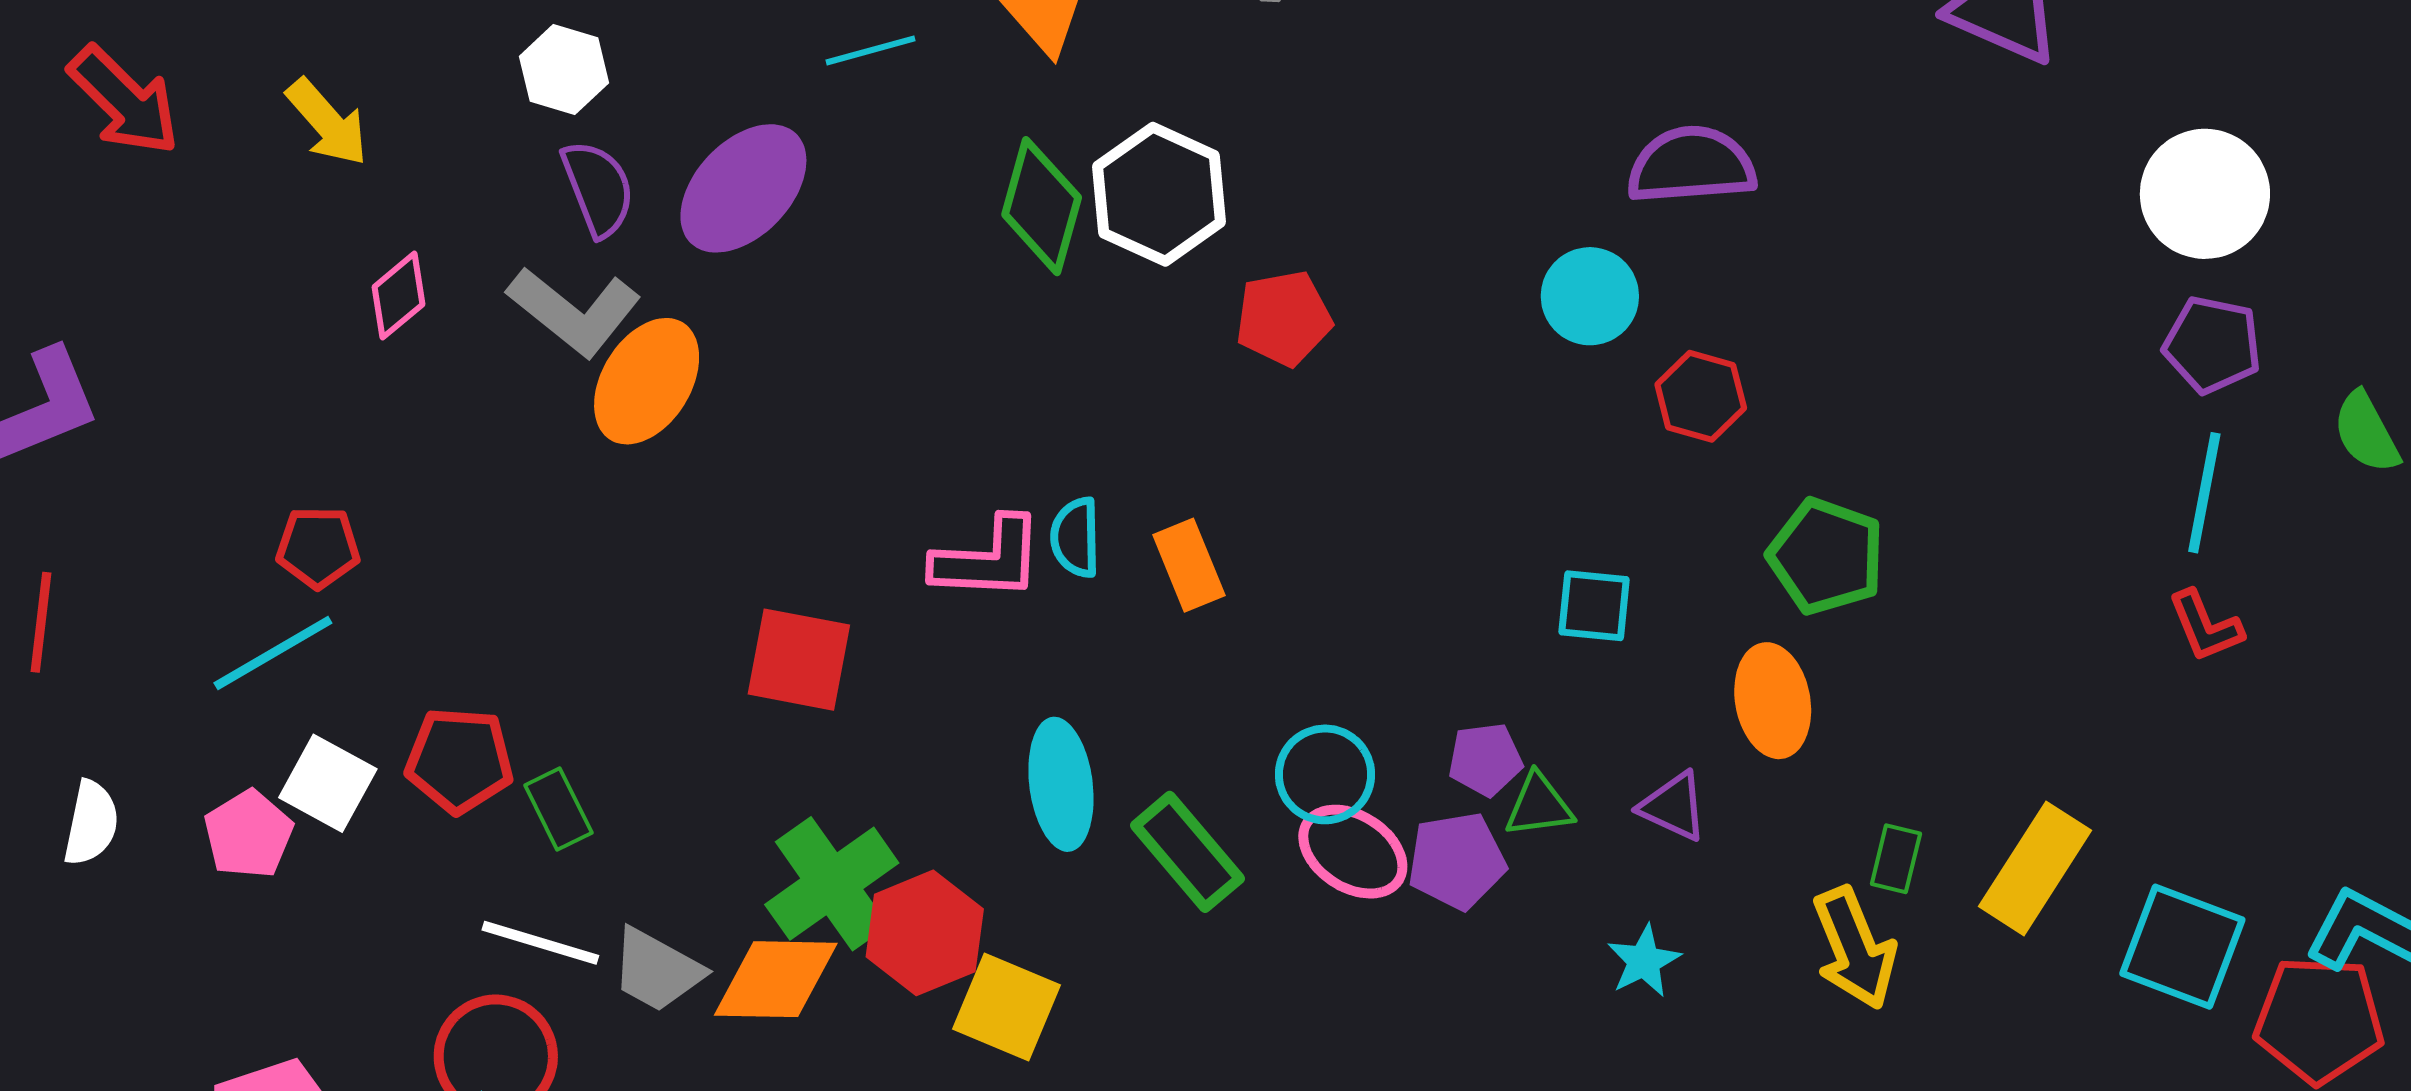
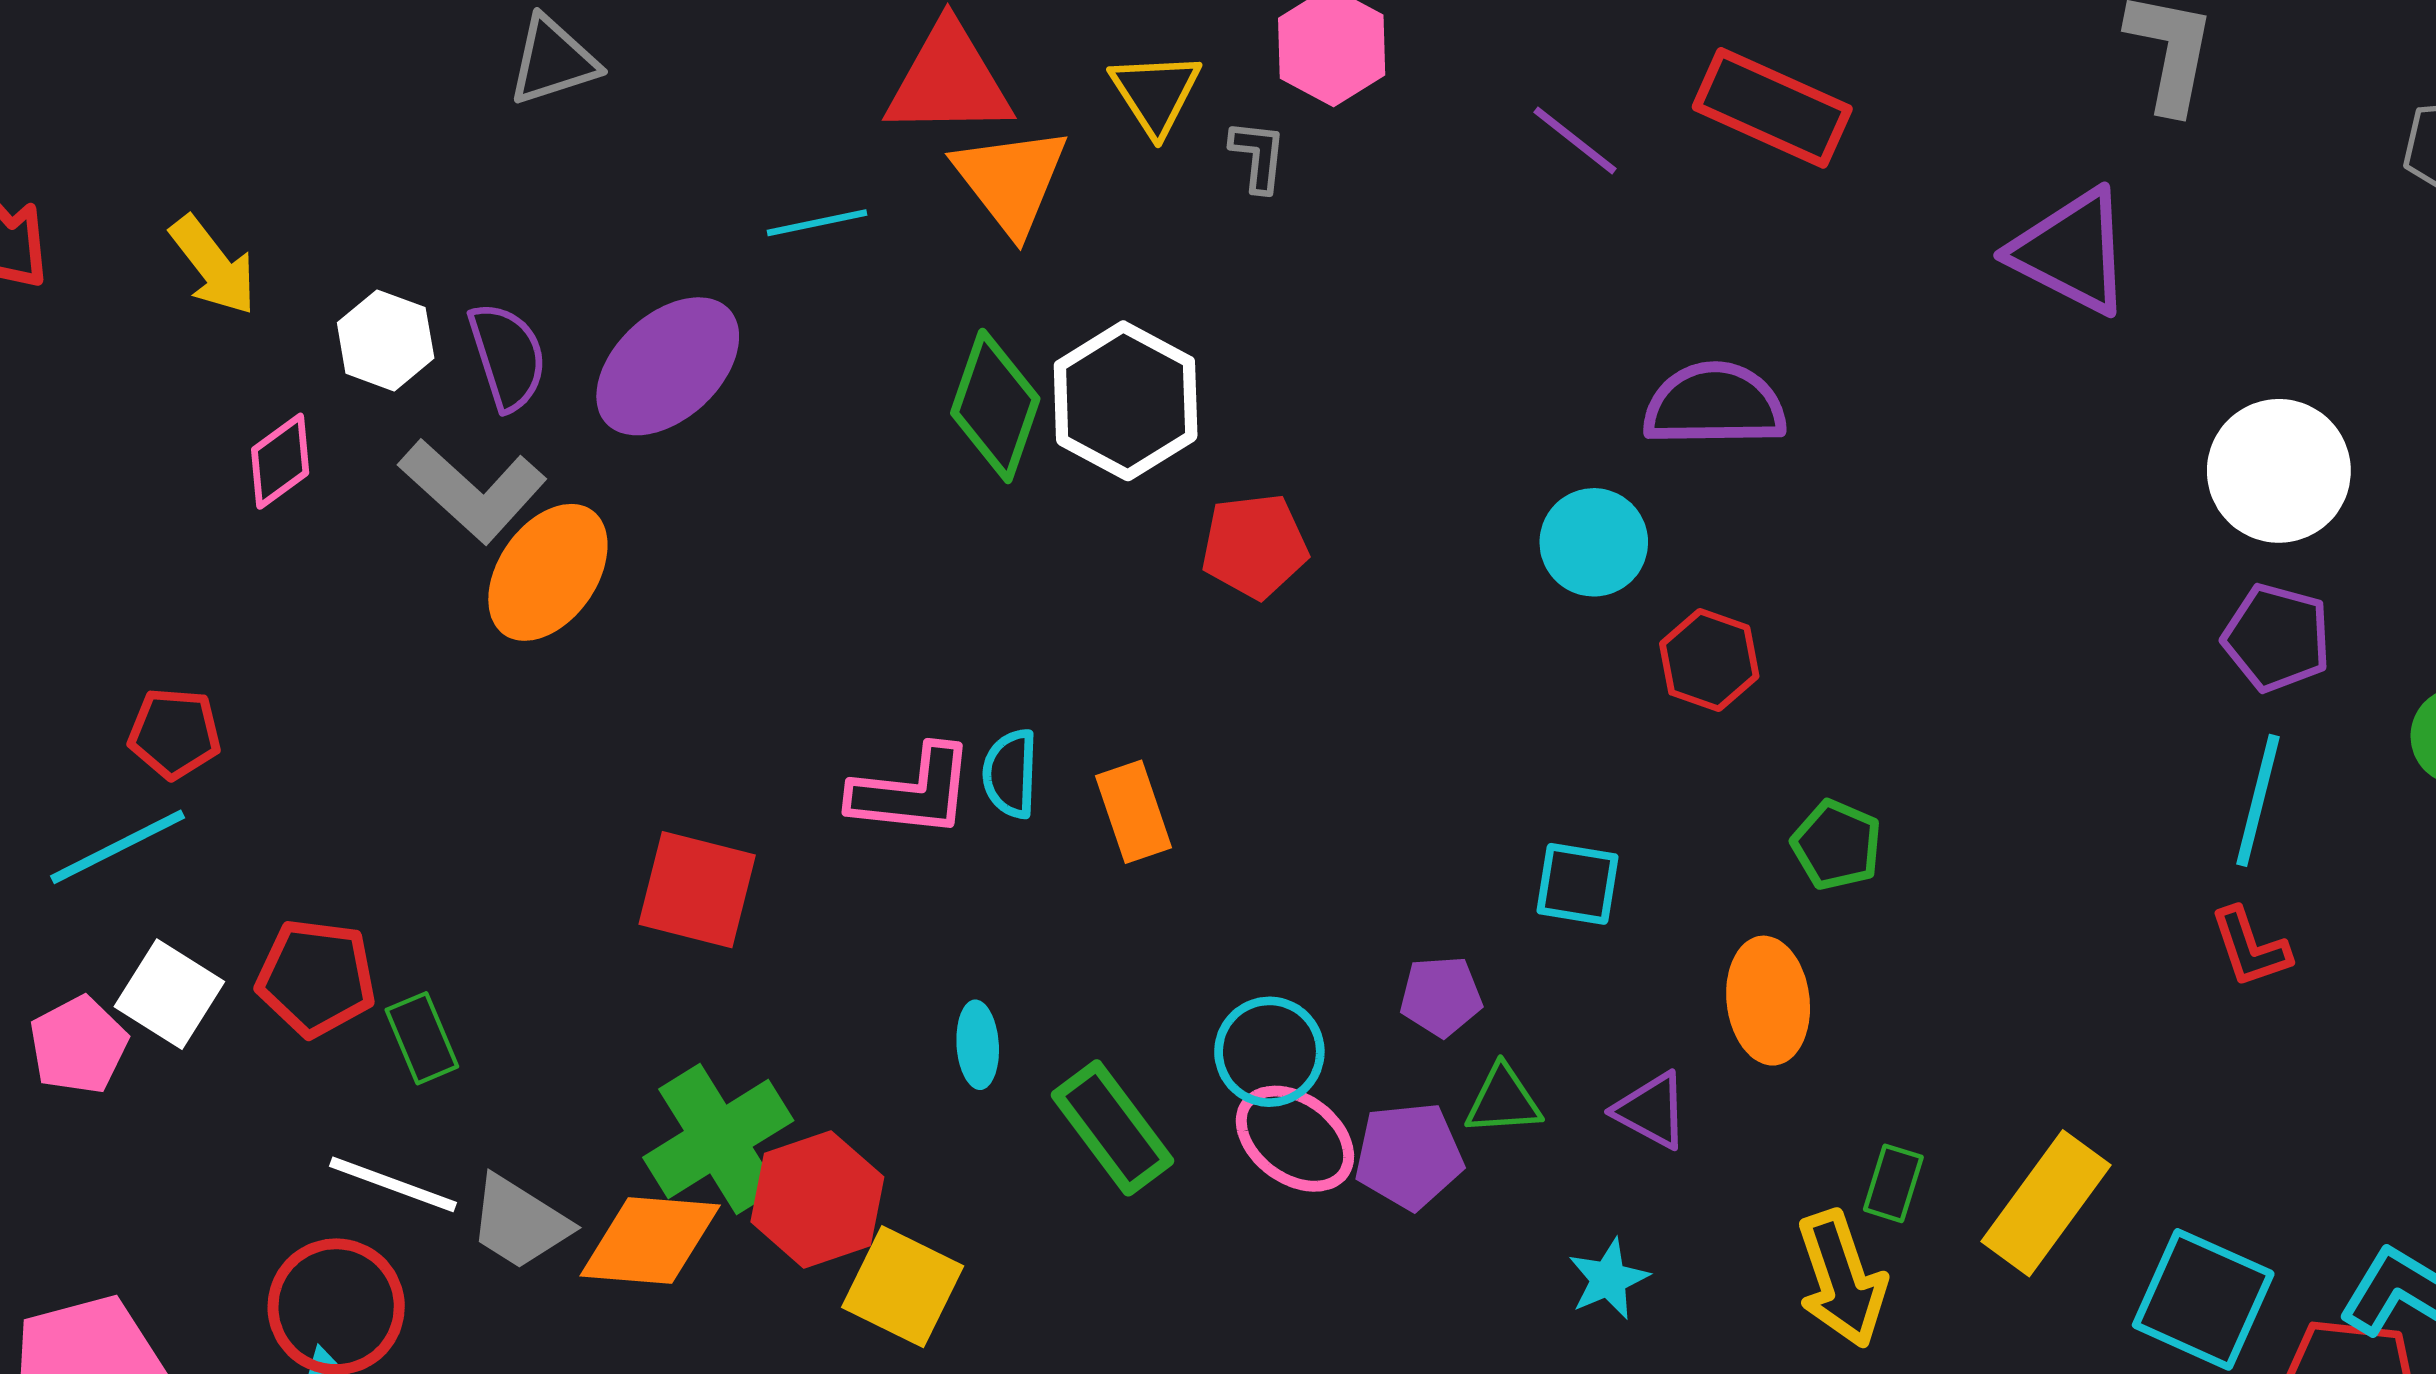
white hexagon: (564, 70) -> (386, 340), moved
green pentagon: (1826, 556) -> (1837, 845), size x0.7
purple pentagon: (1485, 759) -> (1441, 996), moved
cyan ellipse: (1061, 784) -> (978, 1045), size x0.6

